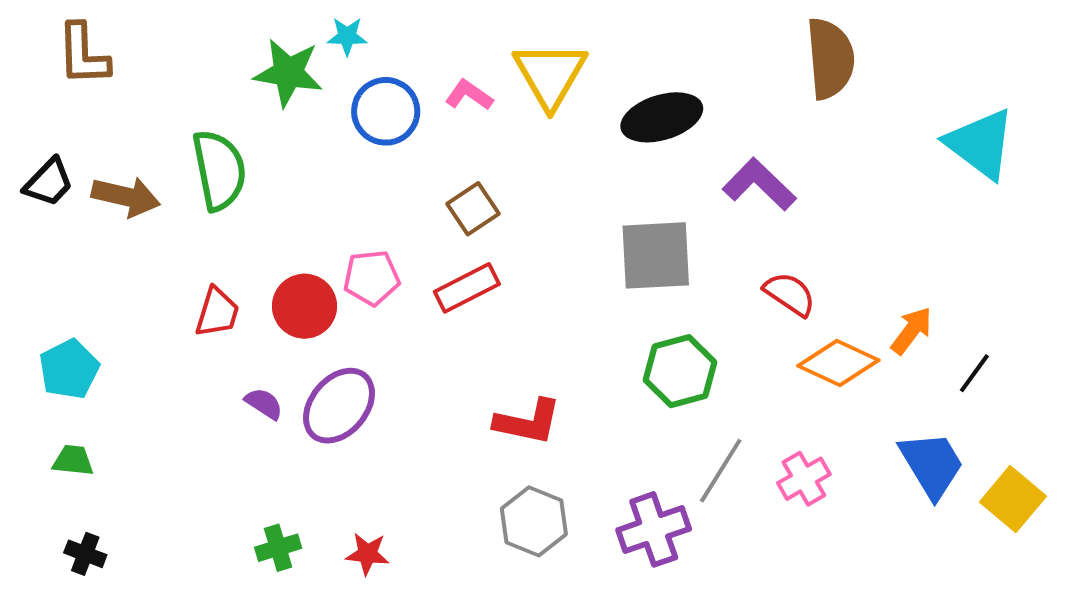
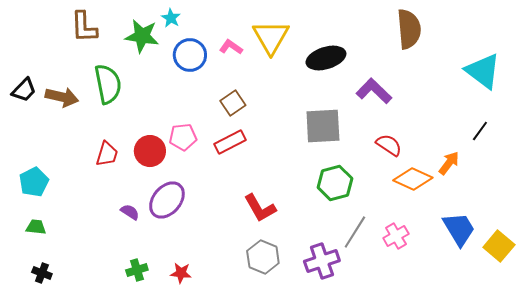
cyan star: (347, 36) -> (171, 18), turned 30
brown L-shape: (83, 54) -> (84, 27), moved
black line: (974, 373) -> (480, 131), moved
purple semicircle: (264, 404) -> (130, 212), moved
red L-shape: (528, 422) -> (260, 208), turned 48

